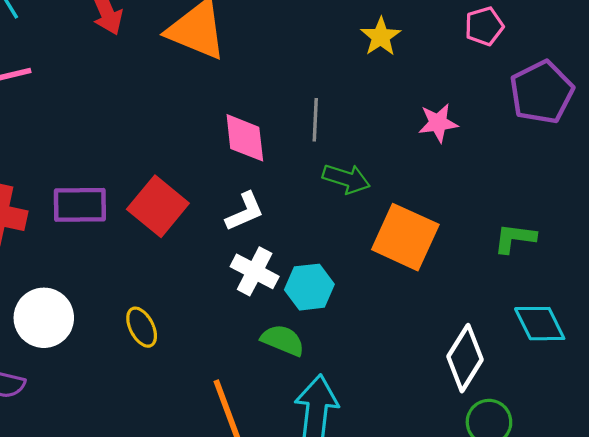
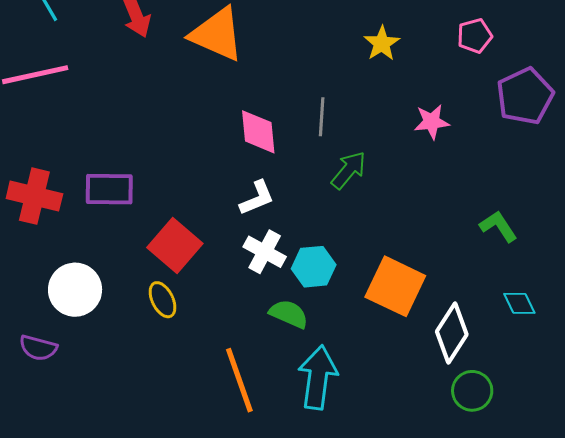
green arrow: (346, 179) -> (348, 170), turned -69
red square: (158, 206) -> (175, 246), moved
orange square: (405, 237) -> (395, 286), moved
green L-shape: (515, 238) -> (498, 226), turned 48
cyan diamond: (540, 324) -> (519, 303), size x0.7

